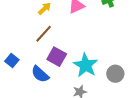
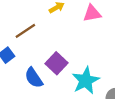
brown line: (44, 34) -> (25, 31), moved

